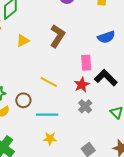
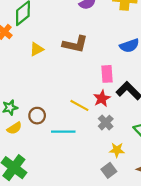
brown L-shape: (57, 36) -> (75, 44), turned 70
yellow line: (49, 82) -> (79, 105), moved
yellow star: (50, 139) -> (117, 150), moved

